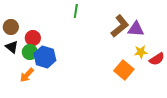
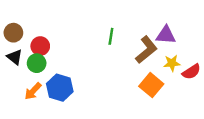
green line: (76, 11) -> (111, 36), moved
brown L-shape: (120, 26) -> (146, 50), moved
blue hexagon: (45, 57) -> (60, 88), moved

